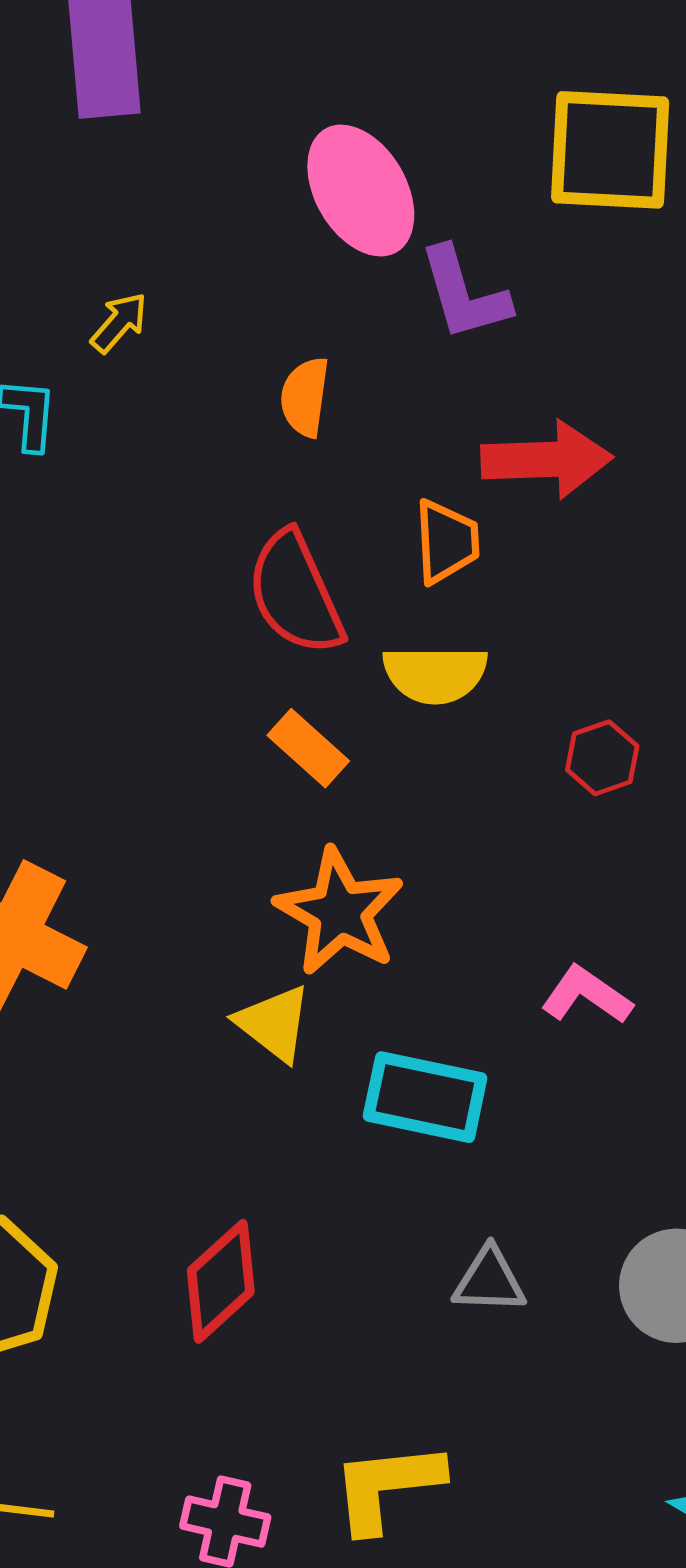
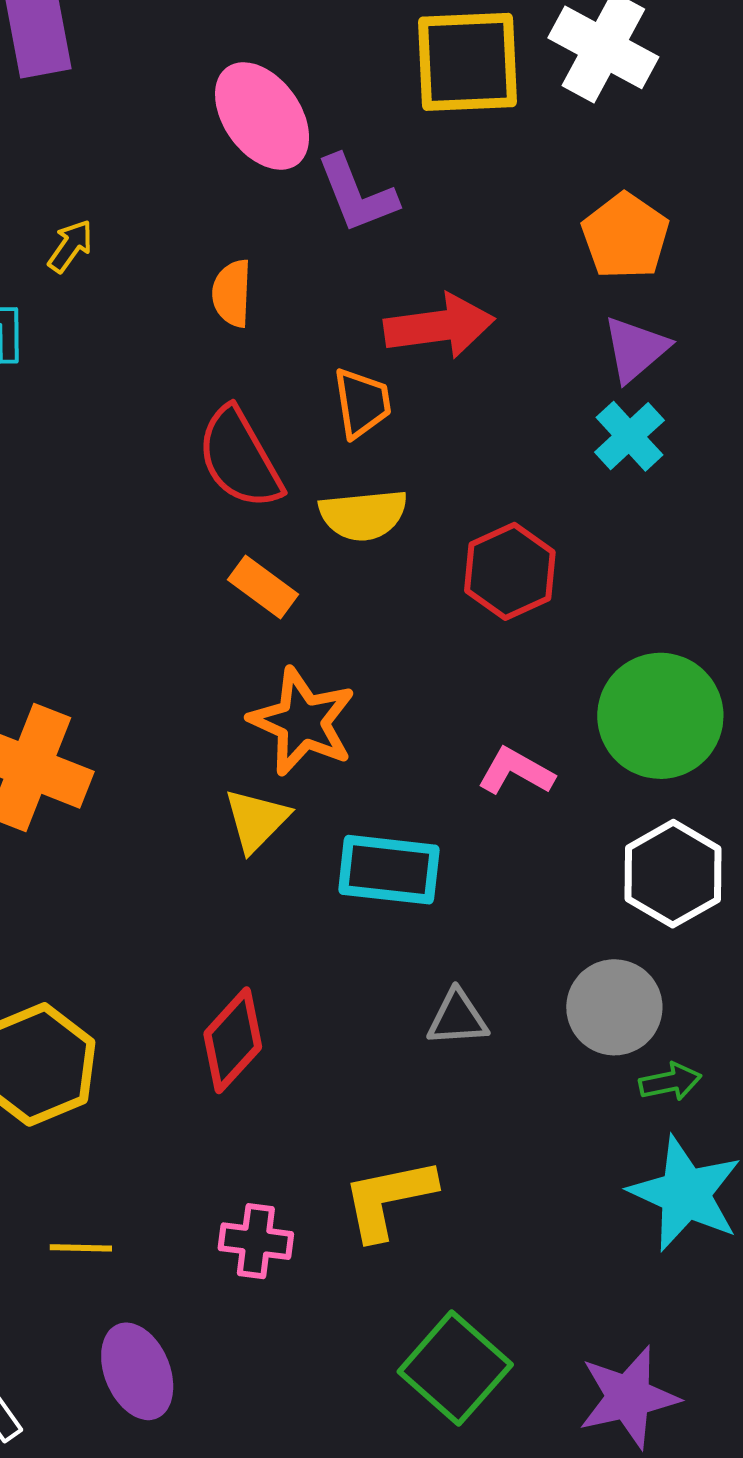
red hexagon: (602, 758) -> (510, 571), size x1.5
yellow triangle: (274, 1023) -> (256, 820), turned 42

